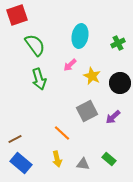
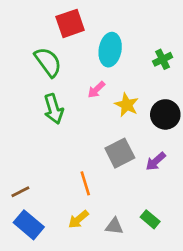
red square: (17, 15) -> (70, 23), moved
orange line: (62, 133) -> (85, 183), turned 30
yellow arrow: (57, 159) -> (78, 219), turned 63

